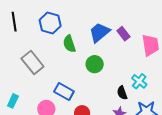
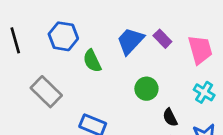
green circle: (95, 64) -> (146, 89), moved
cyan cross: (139, 81) -> (204, 92), moved

